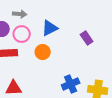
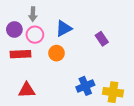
gray arrow: (20, 14) -> (33, 14), turned 88

